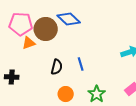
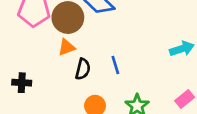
orange triangle: (29, 43) -> (67, 47), moved

